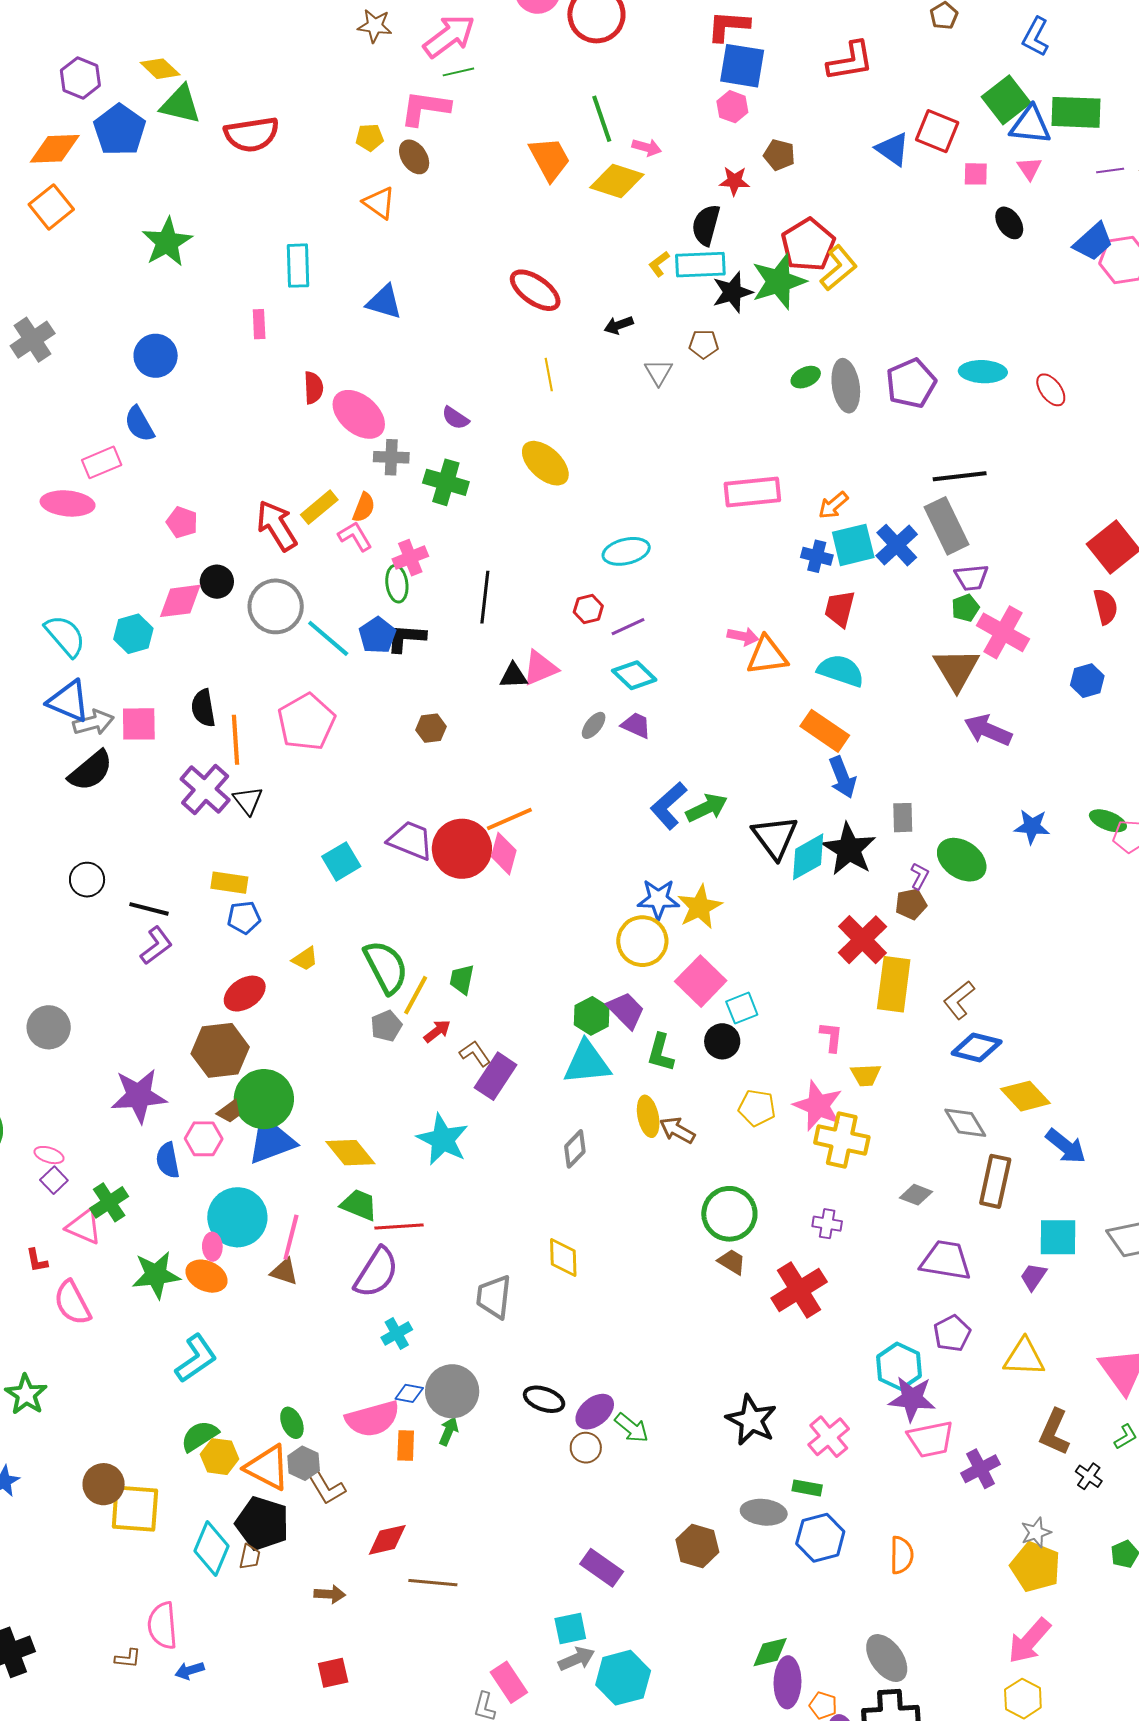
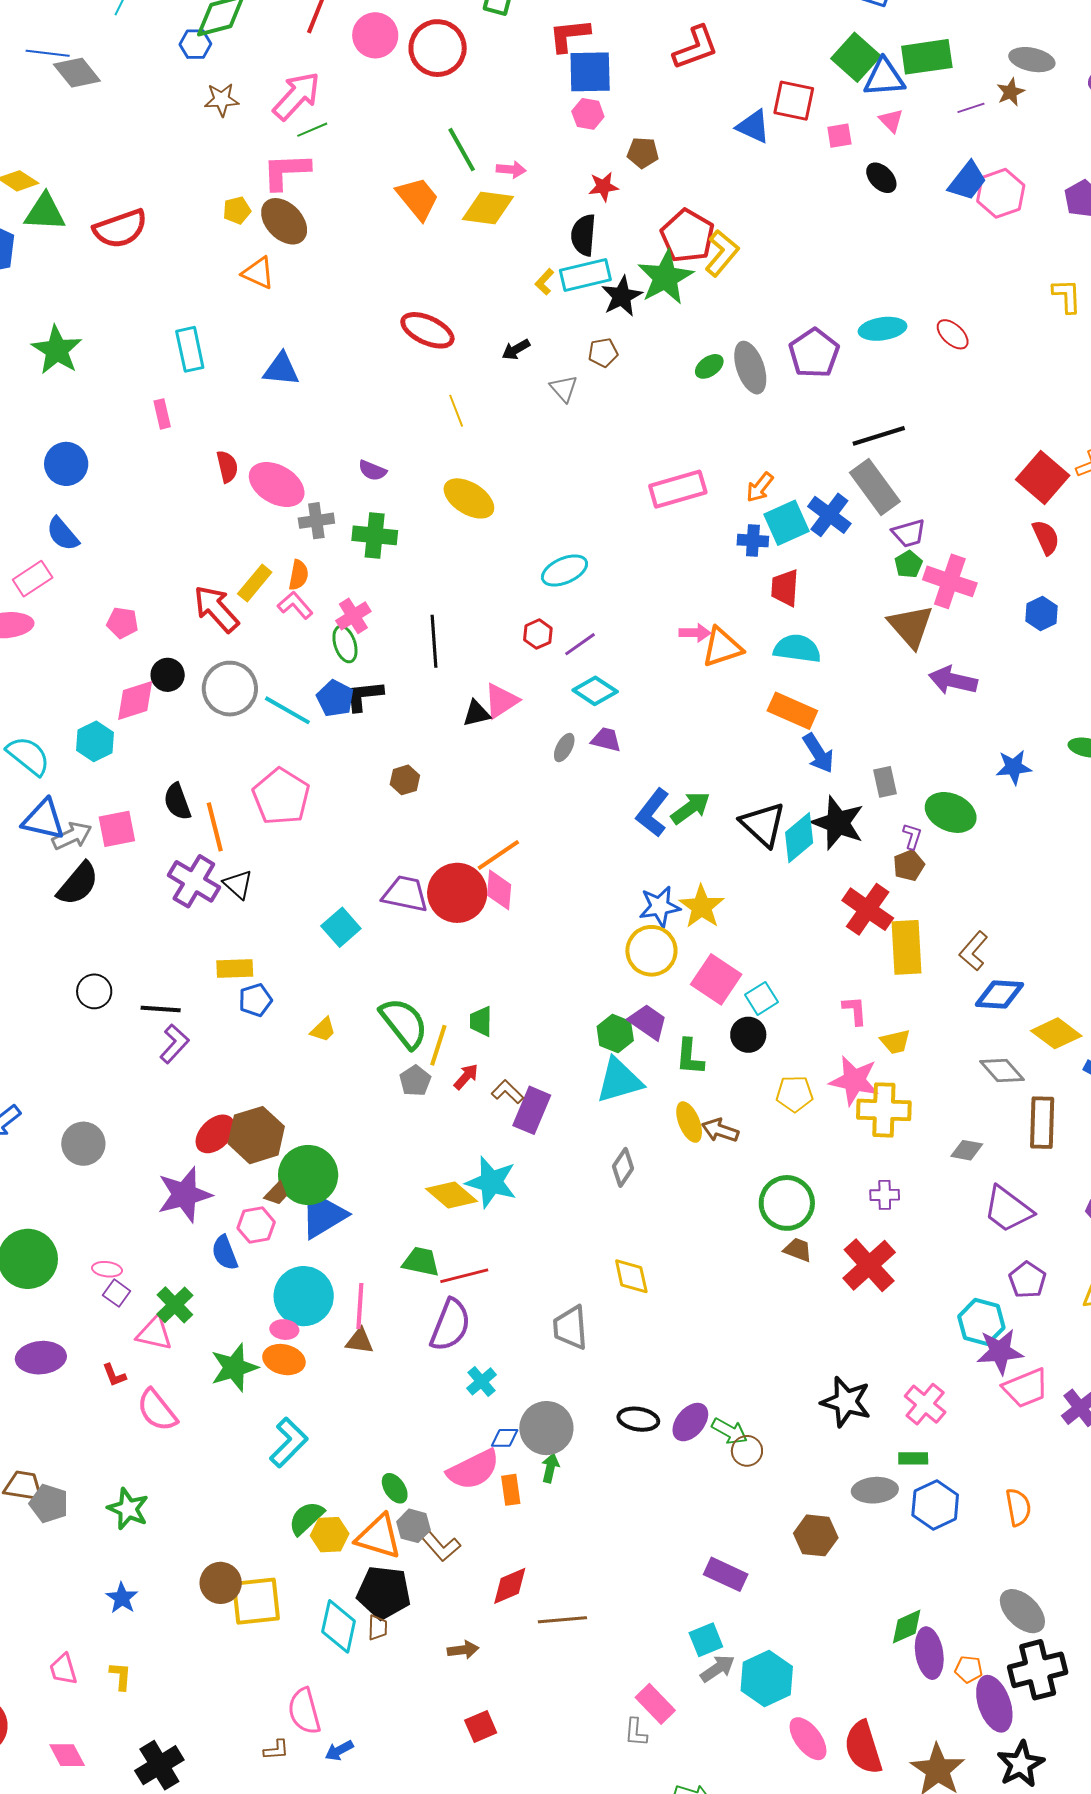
brown ellipse: (414, 157) -> (284, 221), size x1.4
red ellipse: (245, 994) -> (215, 1134), moved
yellow diamond: (350, 1153) -> (452, 1195), moved
pink ellipse: (212, 1247) -> (284, 1330), turned -72
purple trapezoid: (946, 1260) -> (1008, 1209), turned -142
brown circle: (586, 1448) -> (747, 1451), moved

